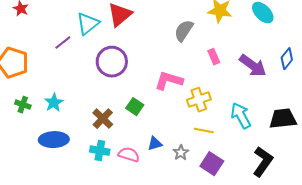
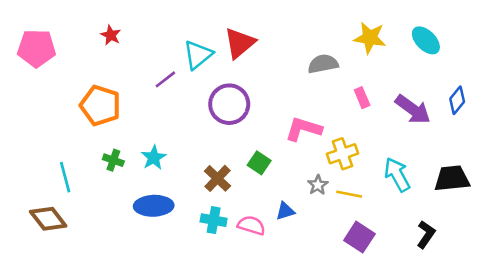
gray semicircle: (184, 31) -> (323, 64), turned 45
gray star: (181, 153) -> (318, 185), moved
black L-shape: (263, 162) -> (426, 234), size x0.7

